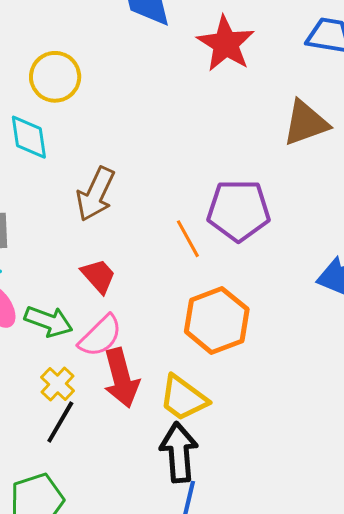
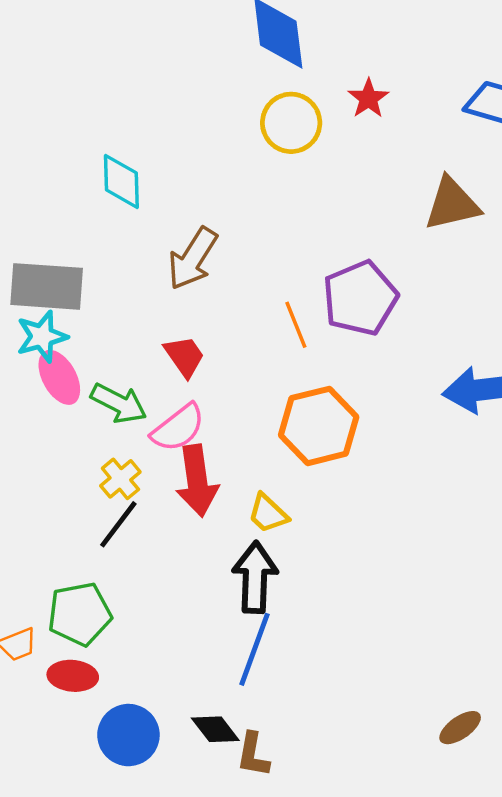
red star: (226, 44) -> (368, 98), size x0.6
yellow circle: (55, 77) -> (291, 123), moved
purple pentagon: (239, 210) -> (360, 298), turned -30
yellow trapezoid: (183, 398) -> (268, 513), size x0.7

